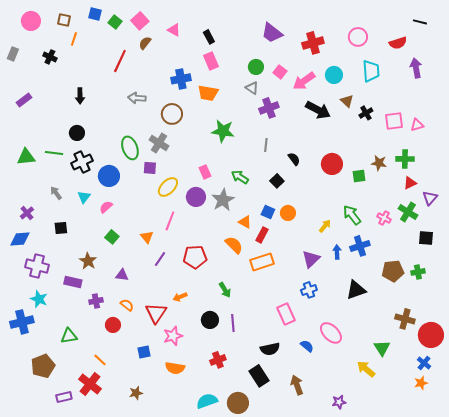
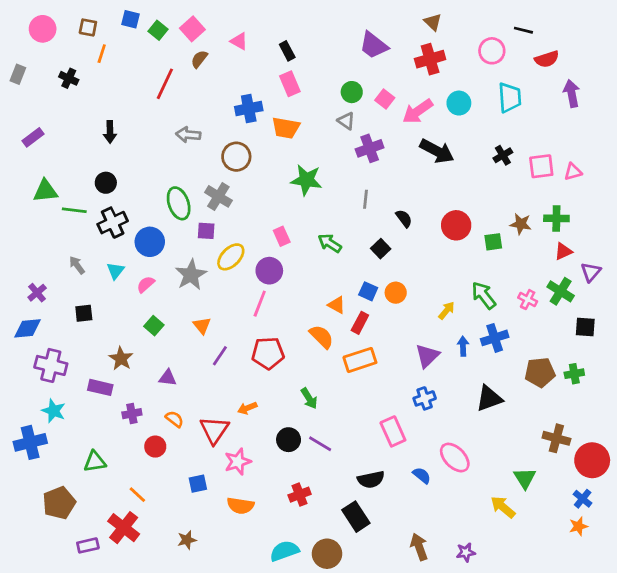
black line: (420, 22) -> (523, 30), moved
brown triangle: (347, 101) -> (433, 22), moved
green triangle: (26, 157) -> (45, 191), moved
gray star: (223, 200) -> (191, 275), moved
pink line: (170, 221) -> (260, 304), moved
purple line: (233, 323) -> (320, 444), turned -54
brown arrow: (297, 385) -> (419, 547), moved

